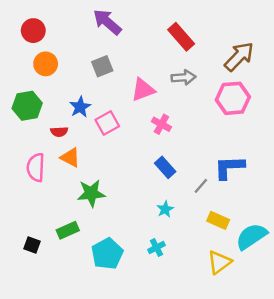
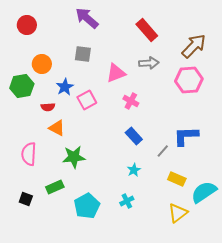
orange circle: (46, 64) -> (42, 64), moved
gray square: (102, 66) -> (83, 54), turned 30
pink semicircle: (36, 167) -> (29, 154), moved

